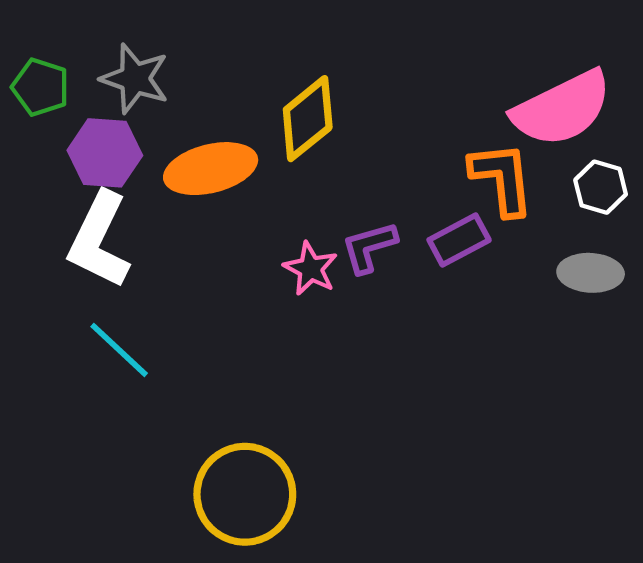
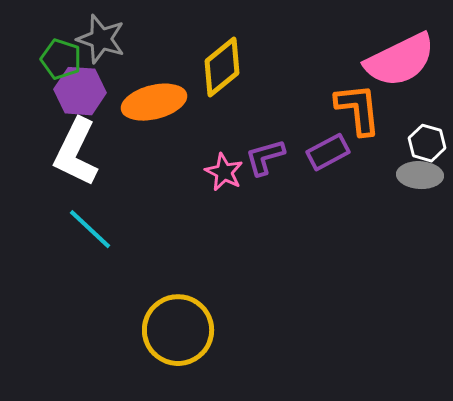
green pentagon: (41, 87) -> (61, 59), moved
white hexagon: (601, 187) -> (427, 143), moved

